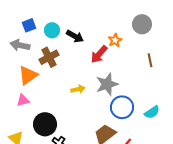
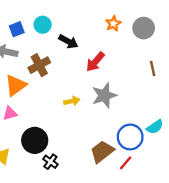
cyan circle: (52, 30) -> (43, 25), moved
orange star: (115, 40) -> (113, 24), moved
blue circle: (122, 107) -> (130, 137), moved

